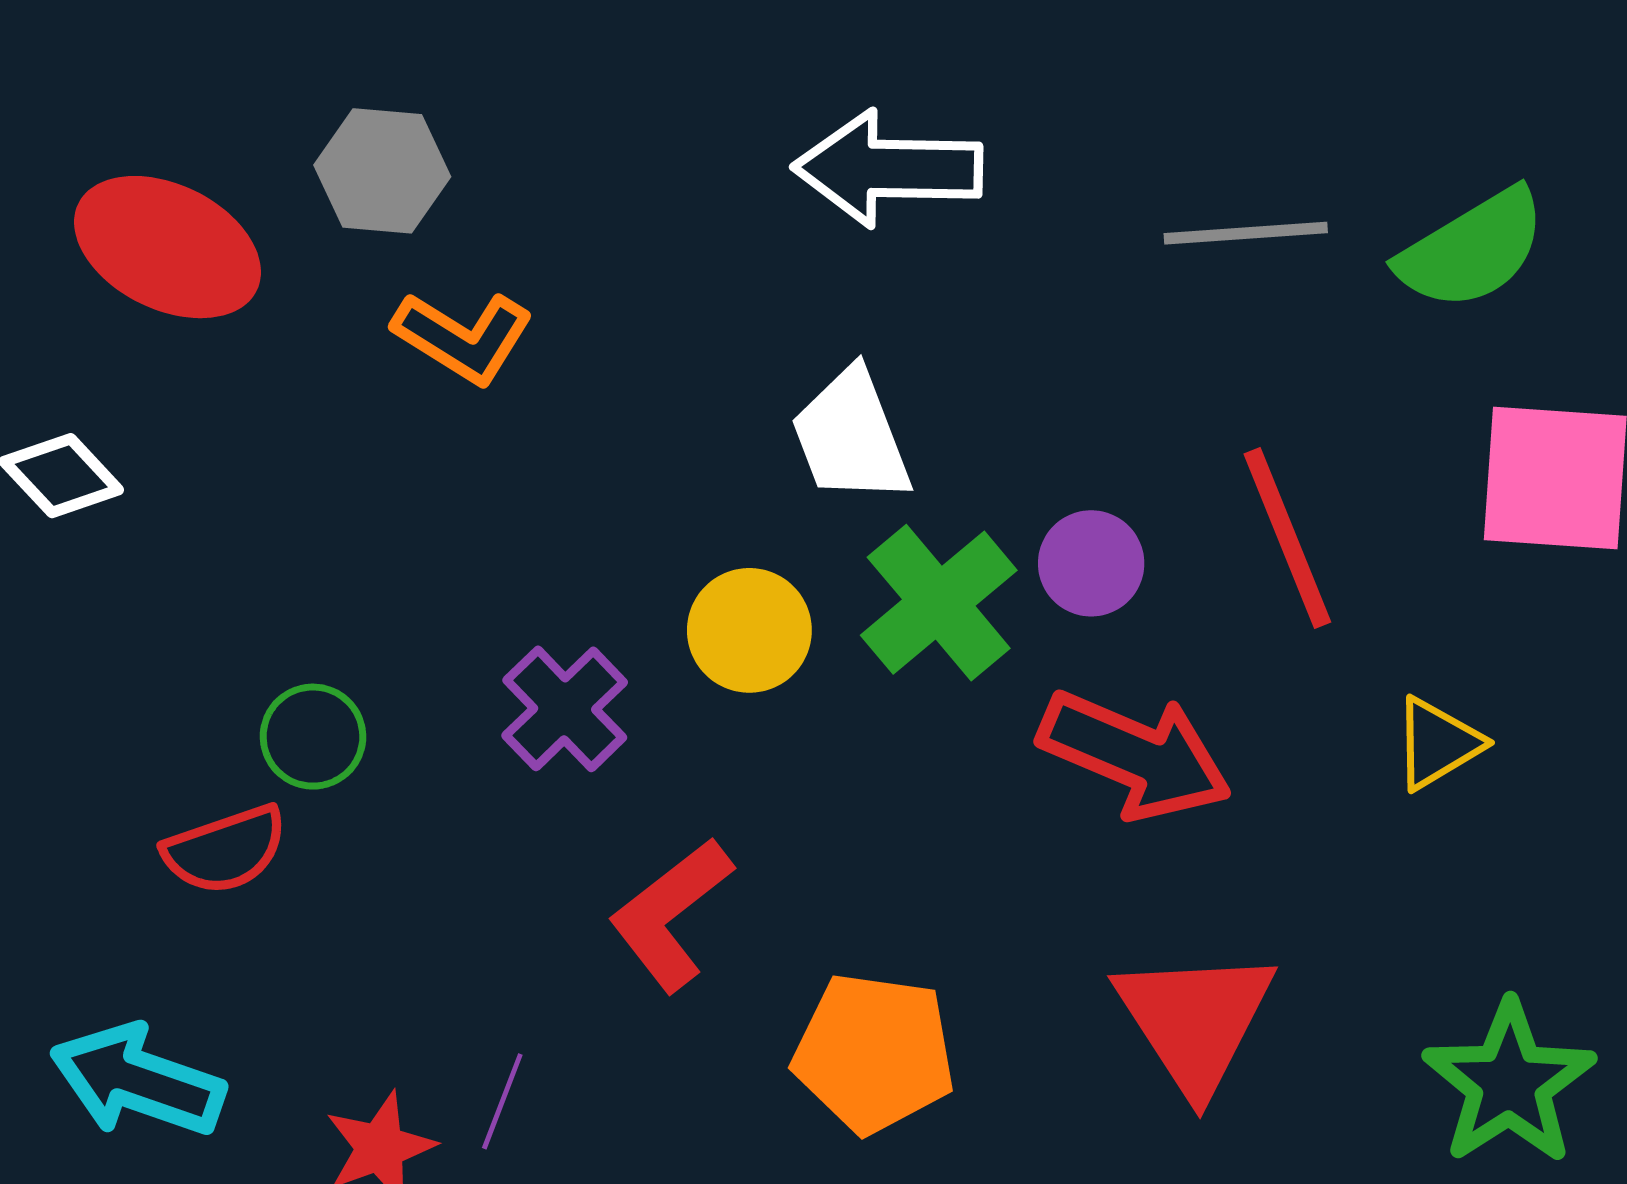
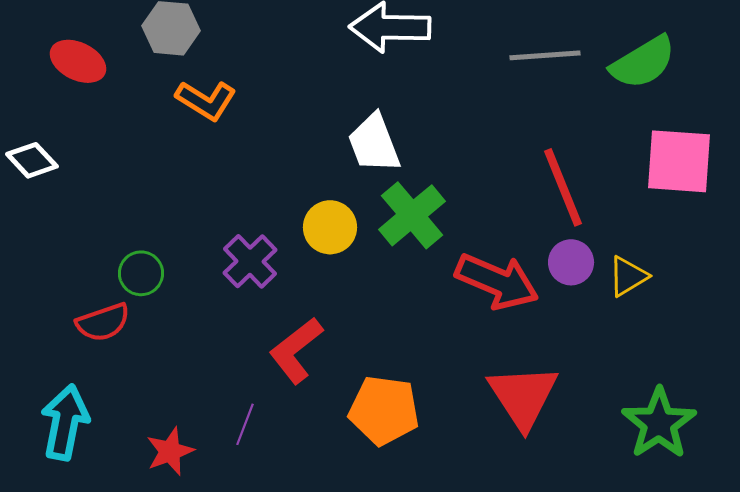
red ellipse: (168, 247) -> (78, 61), size x0.7
purple circle: (1091, 563) -> (571, 262), moved
cyan arrow: (137, 1081) -> (65, 422), turned 82
purple line: (502, 1101) -> (245, 424), moved

